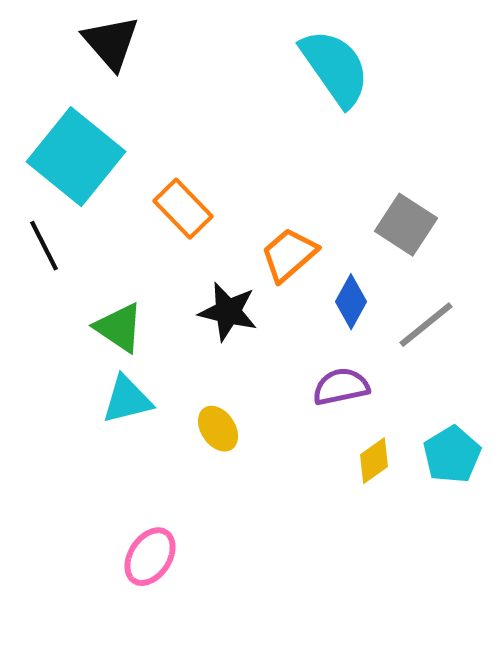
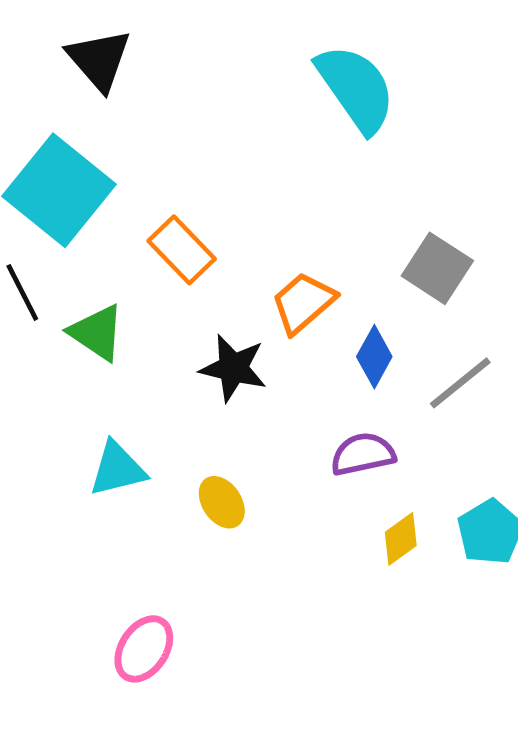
green triangle: (119, 328) -> (97, 333), moved

